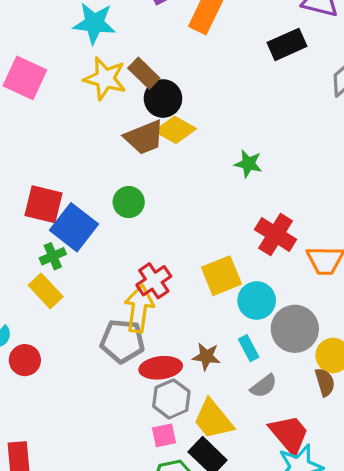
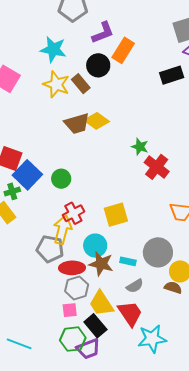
black circle: (163, 99) -> (98, 65), moved
green circle: (129, 202) -> (61, 179), moved
red cross: (276, 234) -> (157, 167), moved
cyan circle: (257, 301) -> (95, 246), moved
cyan rectangle: (249, 348) -> (128, 261), turned -56
brown star: (206, 356) -> (101, 264), size x1.4
brown semicircle: (325, 382) -> (173, 288), turned -60
red trapezoid: (289, 434) -> (130, 314), moved

